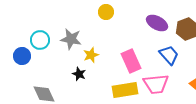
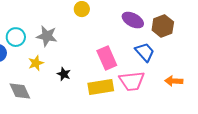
yellow star: (91, 55) -> (36, 63), moved
black star: (79, 74) -> (64, 74), moved

